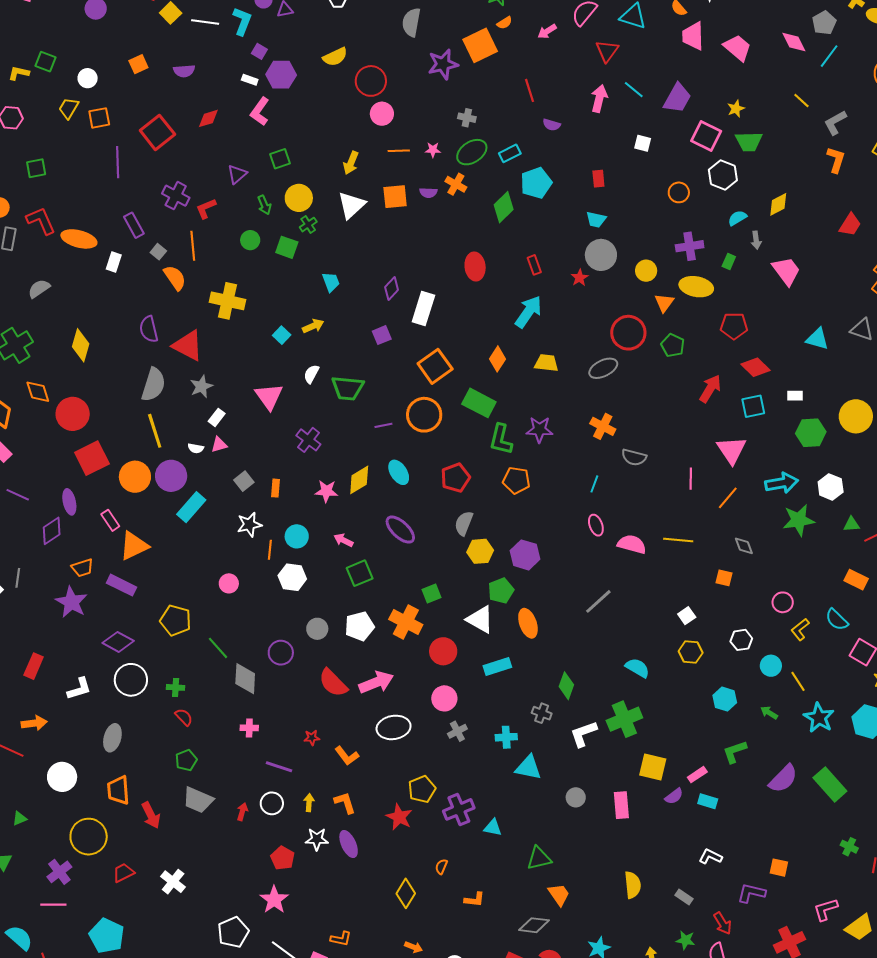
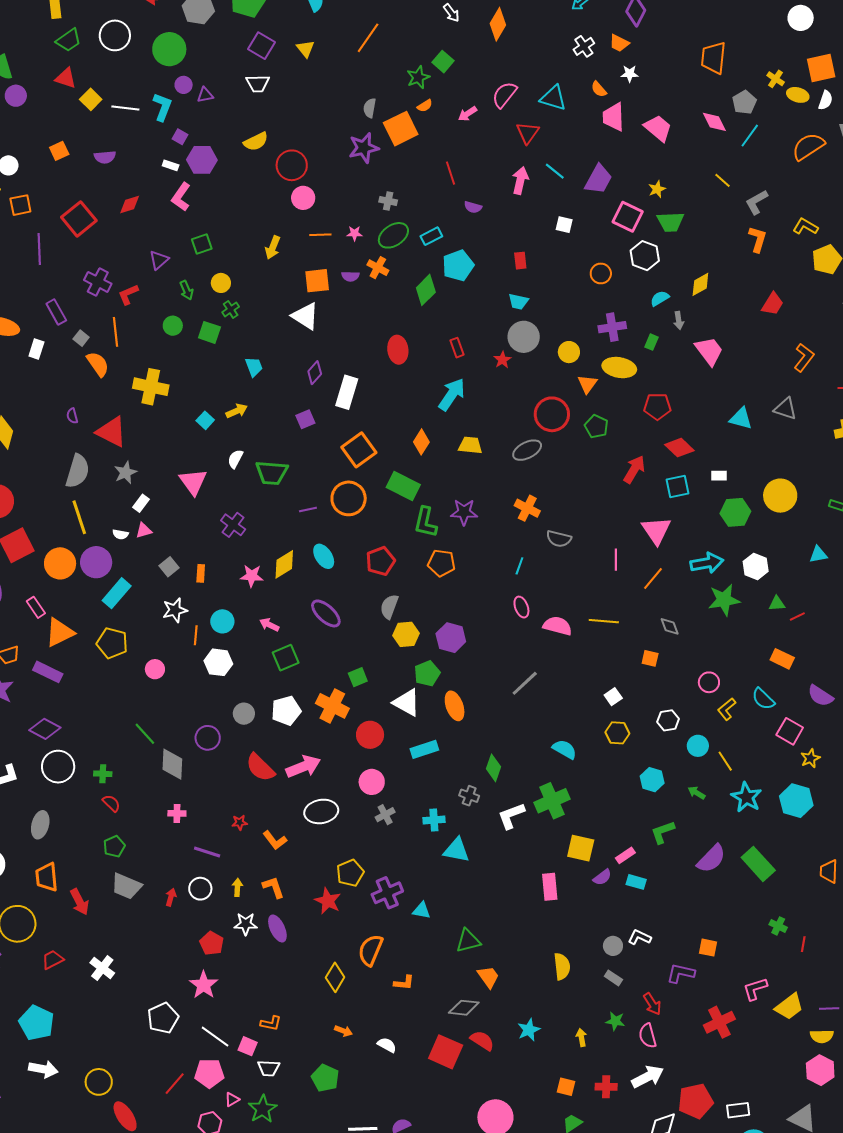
gray semicircle: (411, 22) -> (370, 108), moved, size x0.7
yellow circle: (299, 198) -> (221, 283), size x0.7
white triangle: (351, 205) -> (305, 316), moved, turned -44
purple semicircle: (149, 329) -> (72, 416), size x0.6
yellow pentagon: (176, 620) -> (112, 643), moved
gray circle: (576, 797) -> (613, 946), moved
orange semicircle: (441, 867) -> (370, 950), size x2.0

